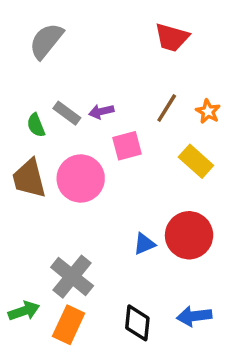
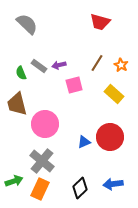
gray semicircle: (46, 41) -> (27, 24), turned 95
pink circle: (81, 178) -> (45, 124), moved
black diamond: (137, 323) -> (80, 188), turned 40

